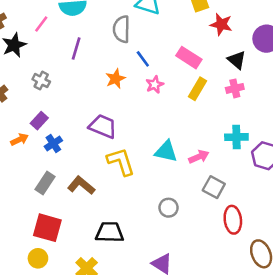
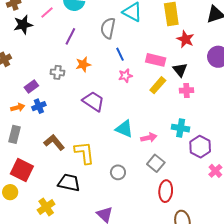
pink rectangle: (189, 58) -> (156, 60), turned -30
black triangle: (237, 60) -> (180, 70), moved
orange star: (115, 79) -> (83, 64), moved
gray cross: (41, 81) -> (57, 72), moved, turned -32
purple trapezoid: (103, 126) -> (93, 101), moved
orange arrow: (20, 140) -> (18, 107), moved
yellow L-shape: (121, 162) -> (84, 153), moved
gray rectangle: (45, 183) -> (15, 134), moved, turned -30

